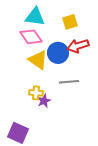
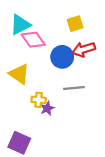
cyan triangle: (35, 17) -> (20, 25), moved, turned -35
yellow triangle: (38, 60) -> (19, 74), moved

